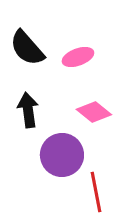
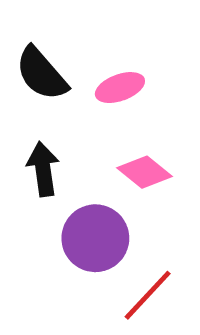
red line: (96, 192) -> (148, 295), turned 54

